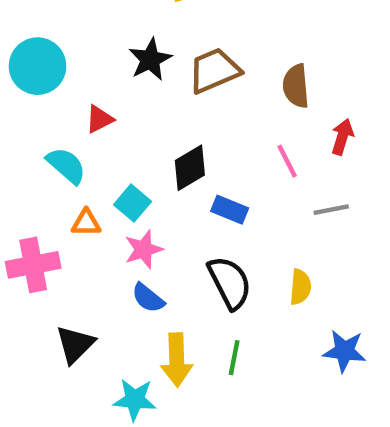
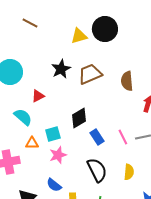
pink line: (287, 161) -> (123, 137), moved
cyan square: (133, 203) -> (53, 134), turned 35
blue rectangle: (230, 210) -> (97, 137), turned 35
blue semicircle: (148, 298) -> (54, 185), moved

